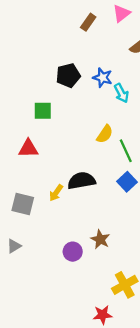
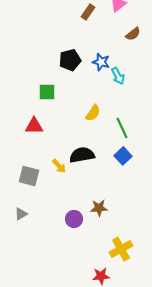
yellow semicircle: (105, 134) -> (93, 113), moved
yellow arrow: (56, 193) -> (59, 166), turned -77
brown star: (100, 239) -> (99, 208), turned -30

